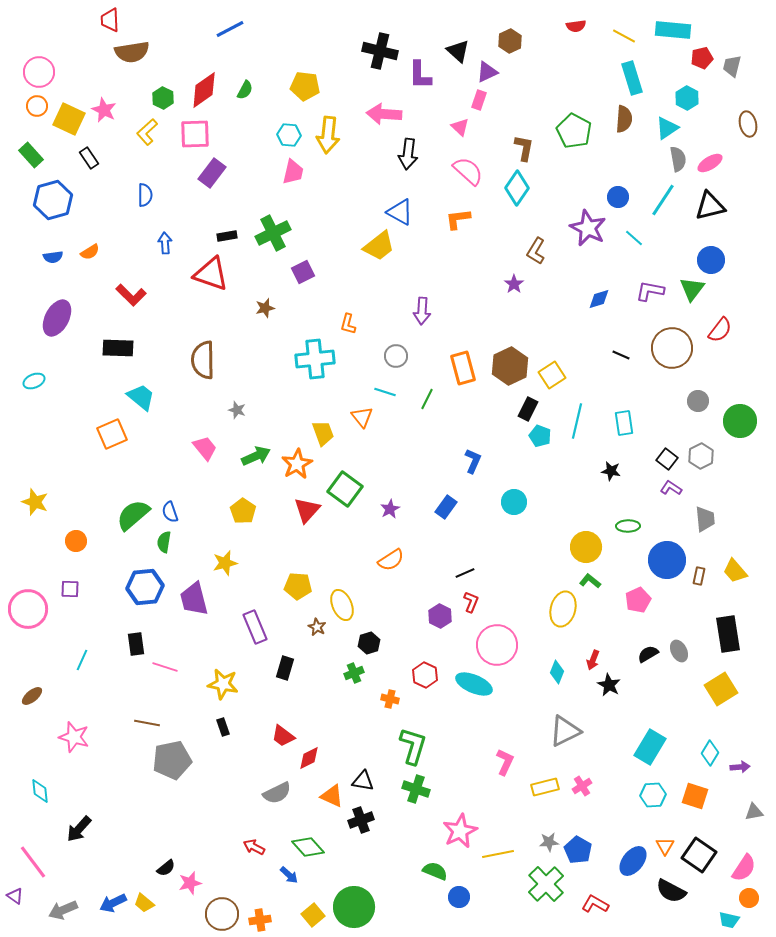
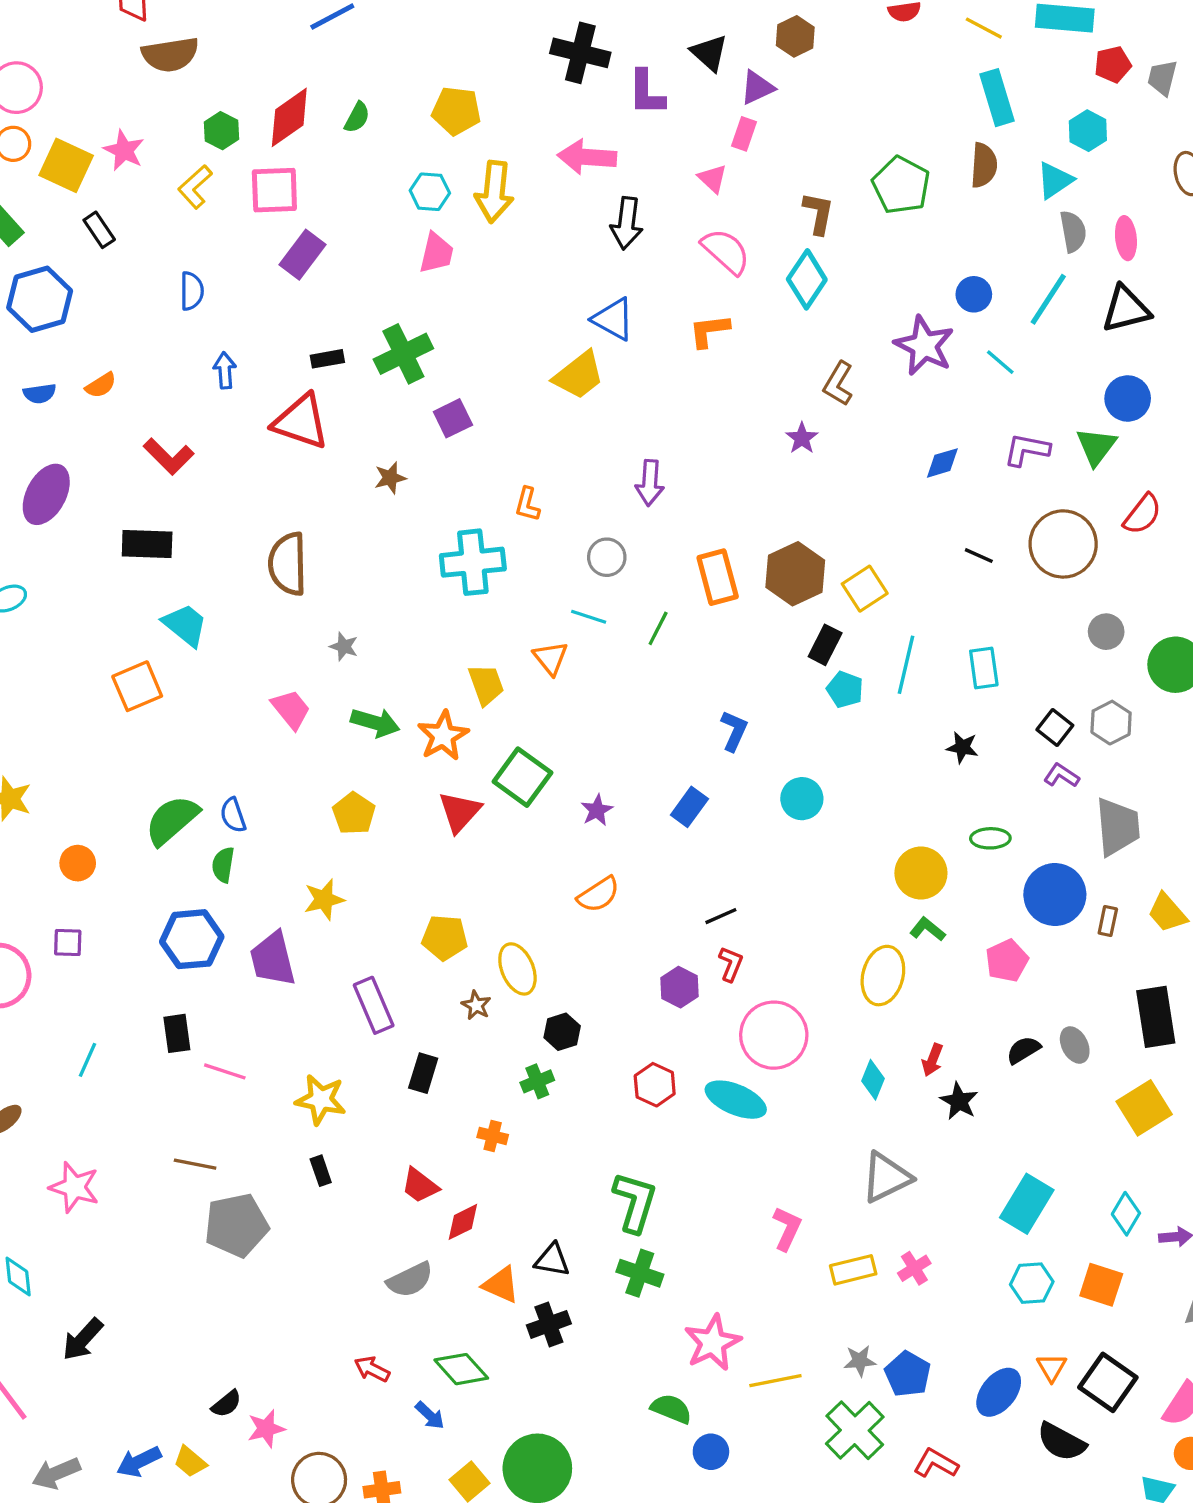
pink ellipse: (710, 163) -> (1126, 238), turned -65
green arrow: (256, 456) -> (375, 723), turned 40
gray trapezoid: (705, 519) -> (1118, 827), size x1.4
orange cross: (390, 699) -> (493, 1136), moved

